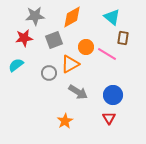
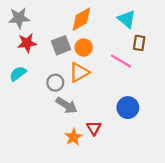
gray star: (35, 16) -> (19, 18), moved
orange circle: (86, 47) -> (84, 47), moved
gray arrow: (78, 92) -> (67, 105), moved
red triangle: (109, 118) -> (94, 128), moved

